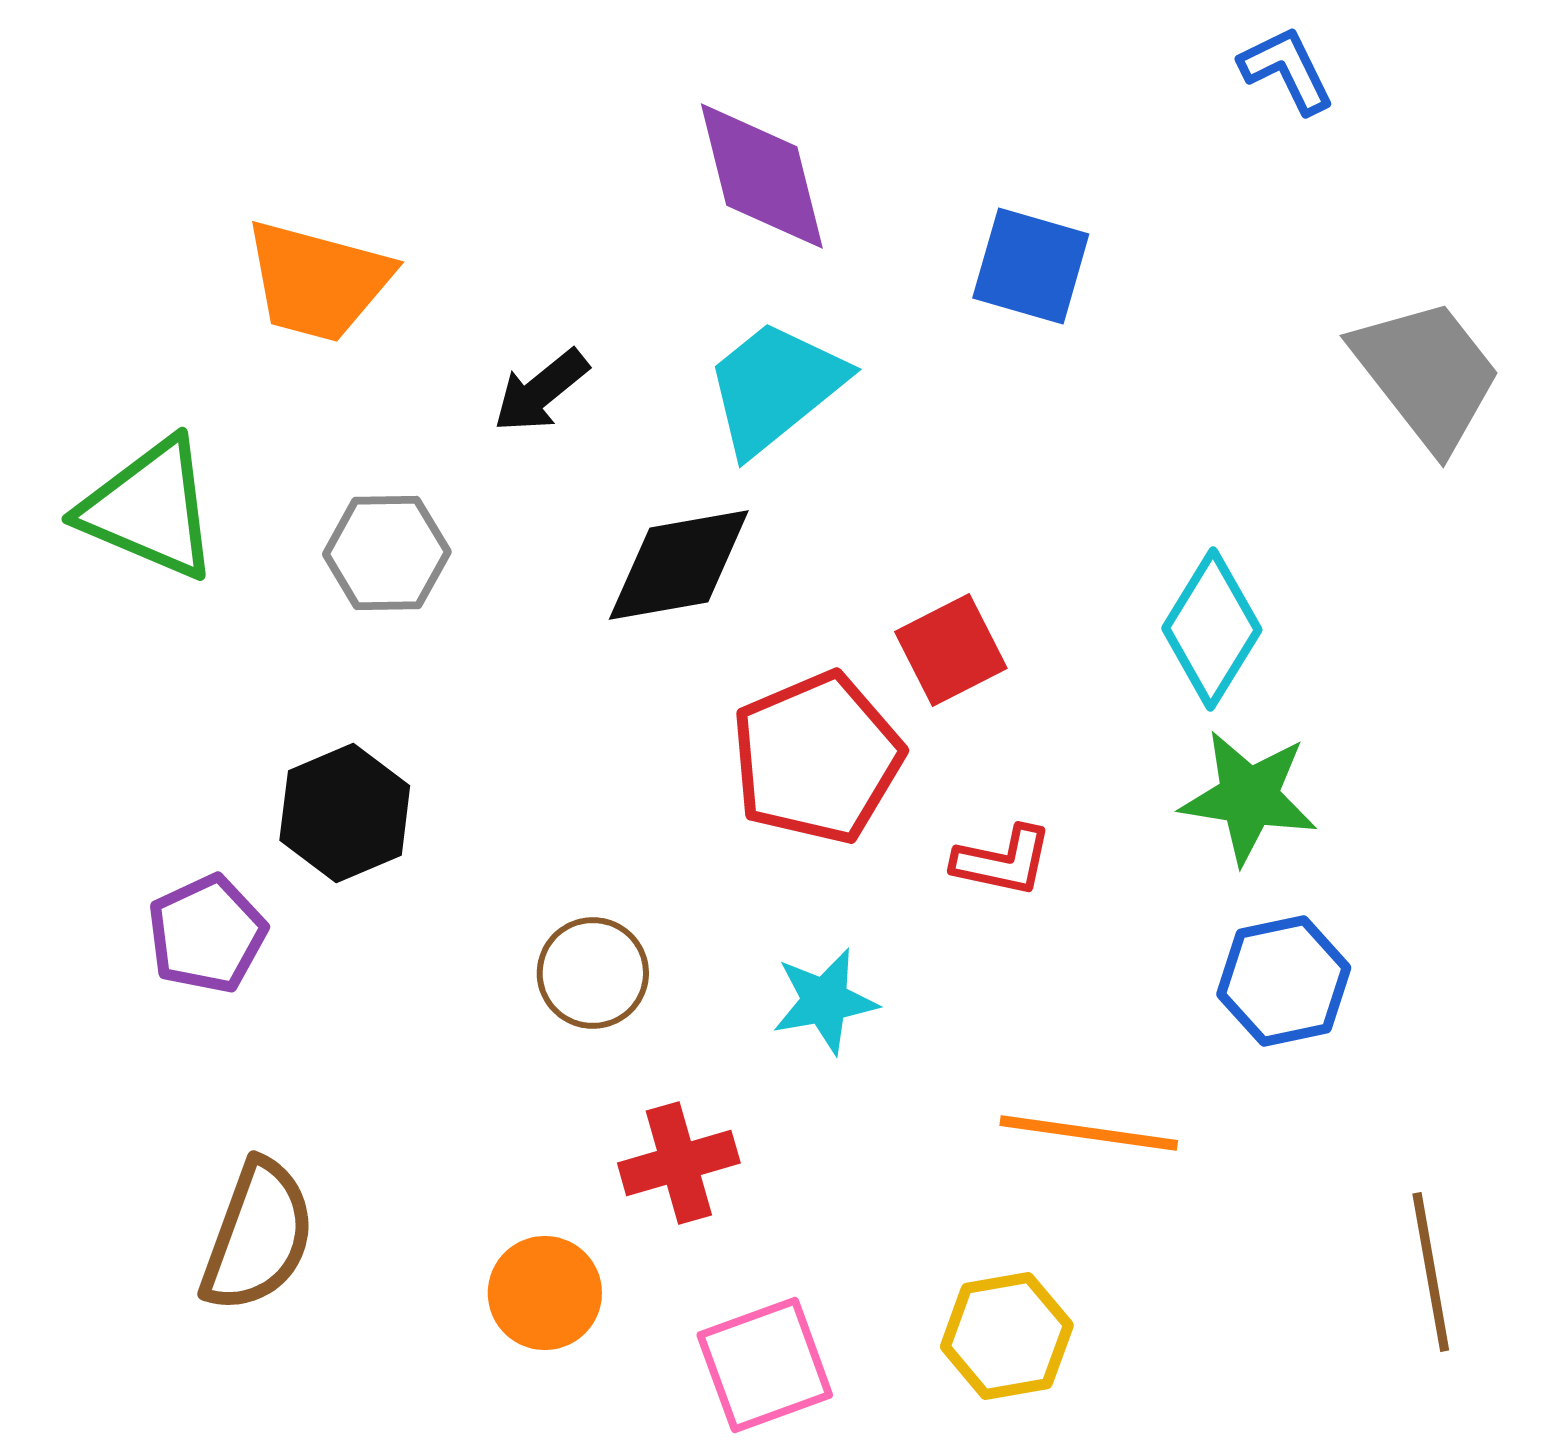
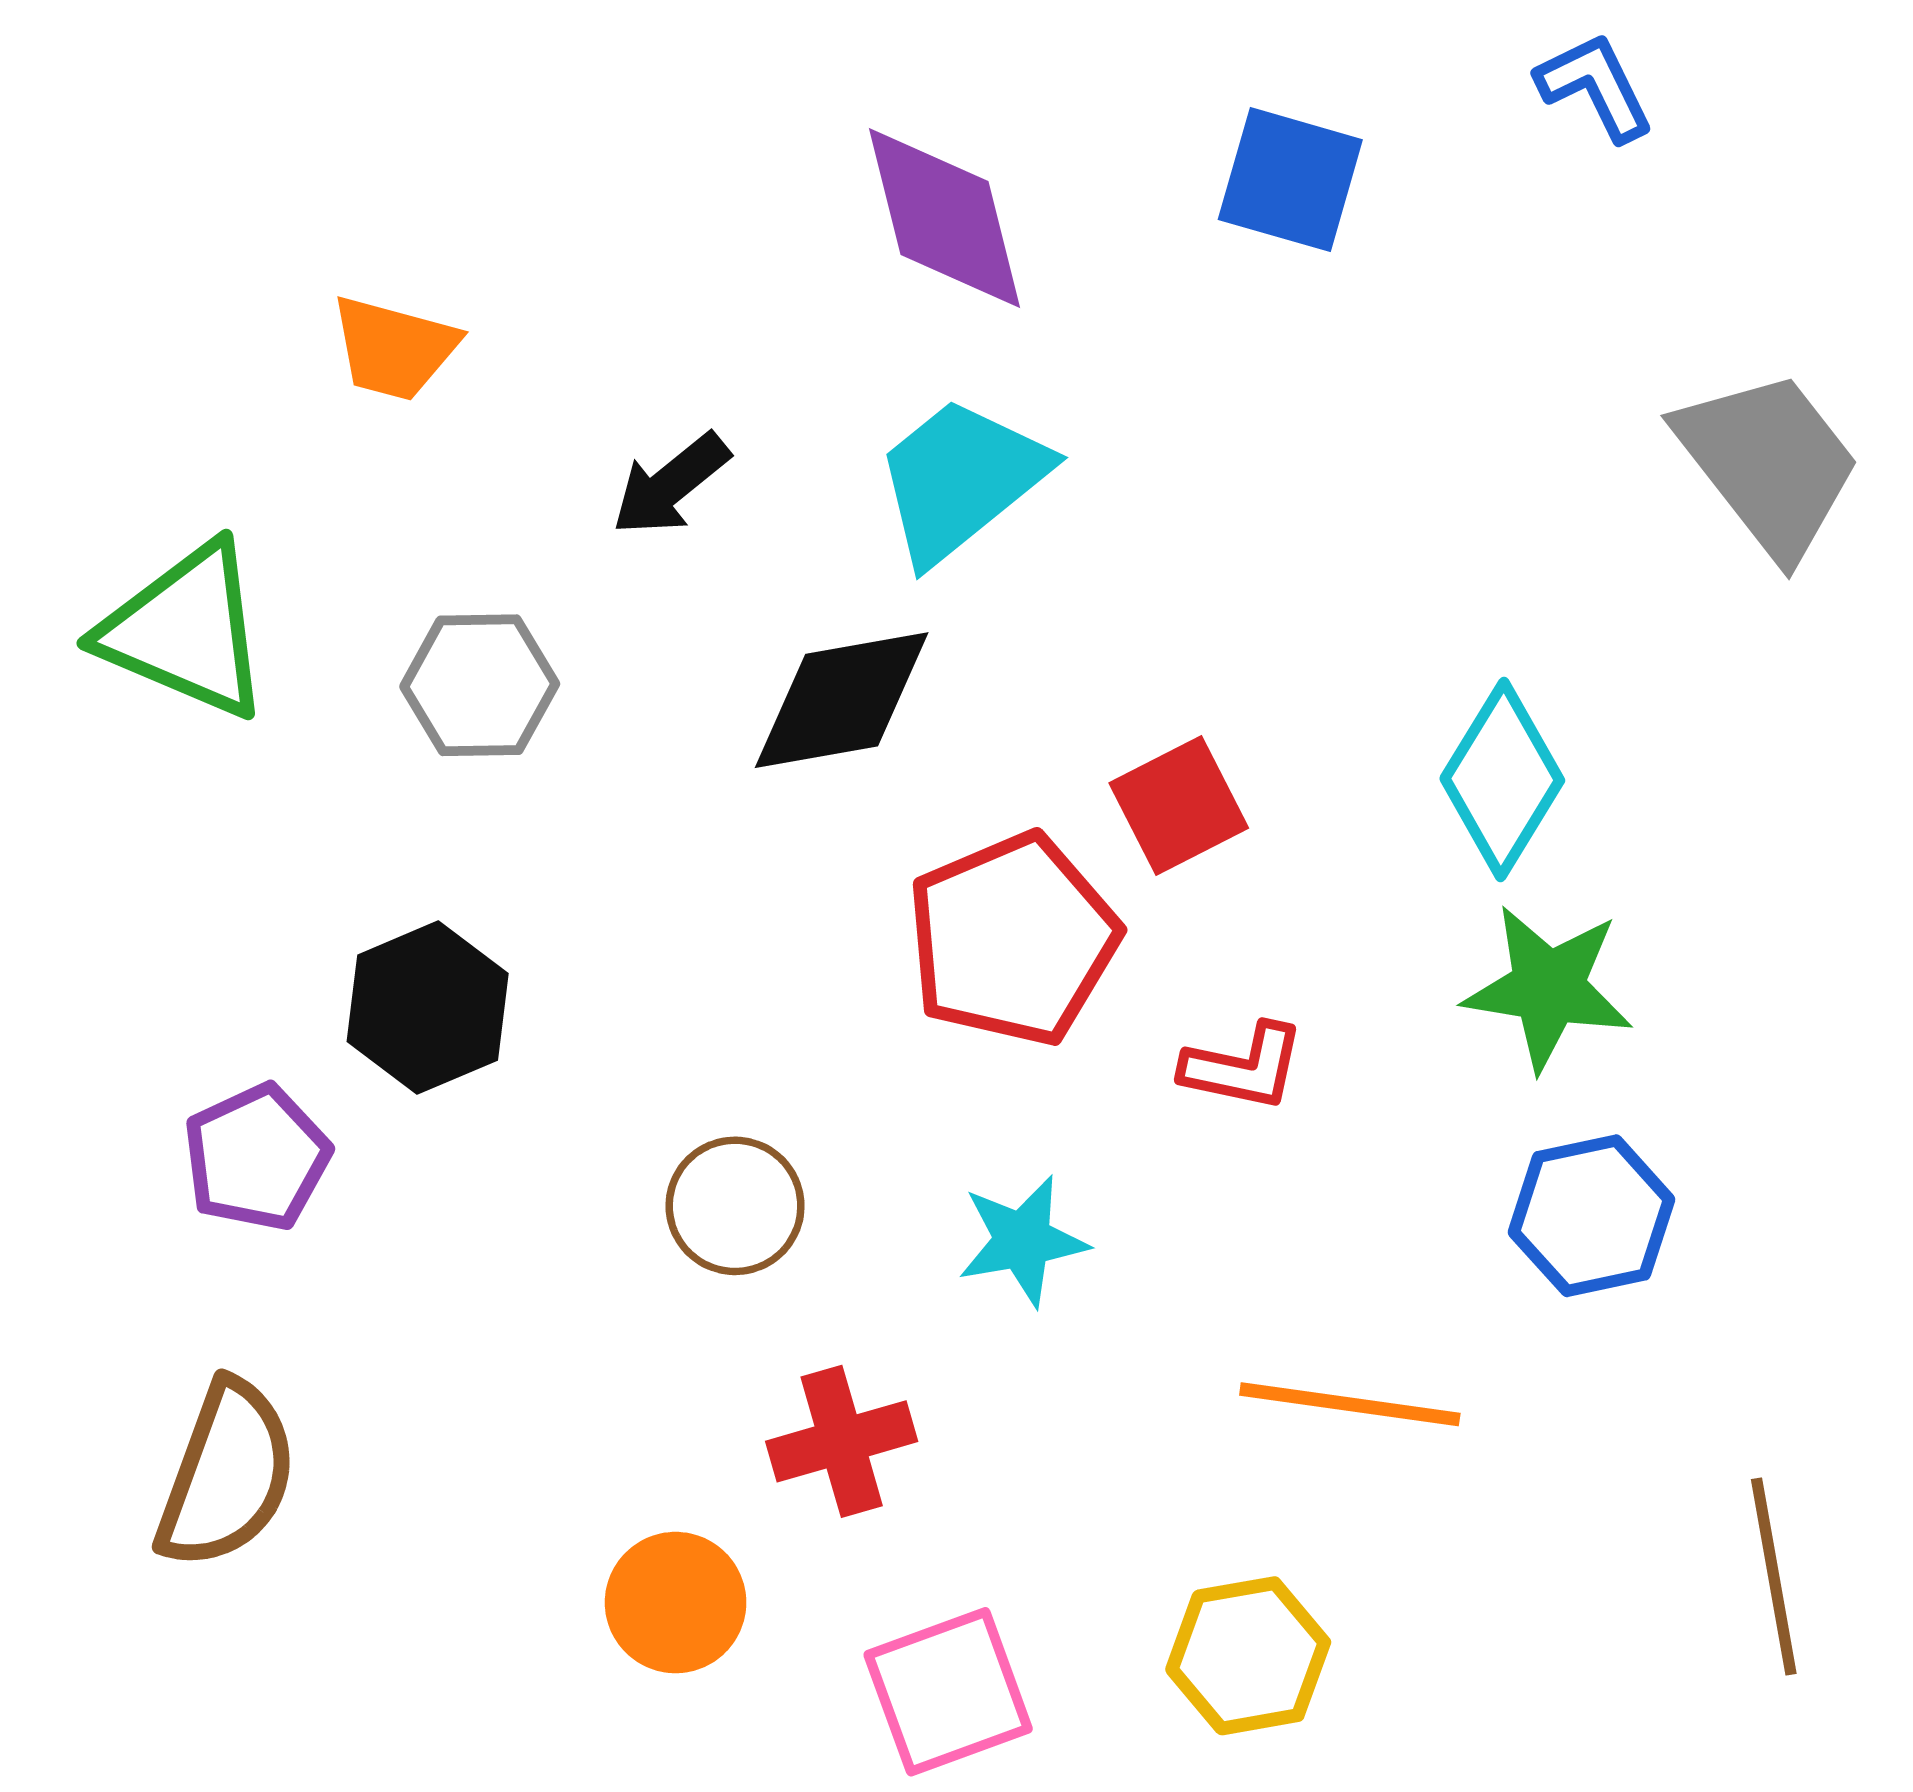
blue square: (1031, 266) -> (1290, 180), moved
orange trapezoid: (318, 281) -> (394, 348), size x0.7
brown semicircle: (258, 1236) -> (227, 1475), moved

